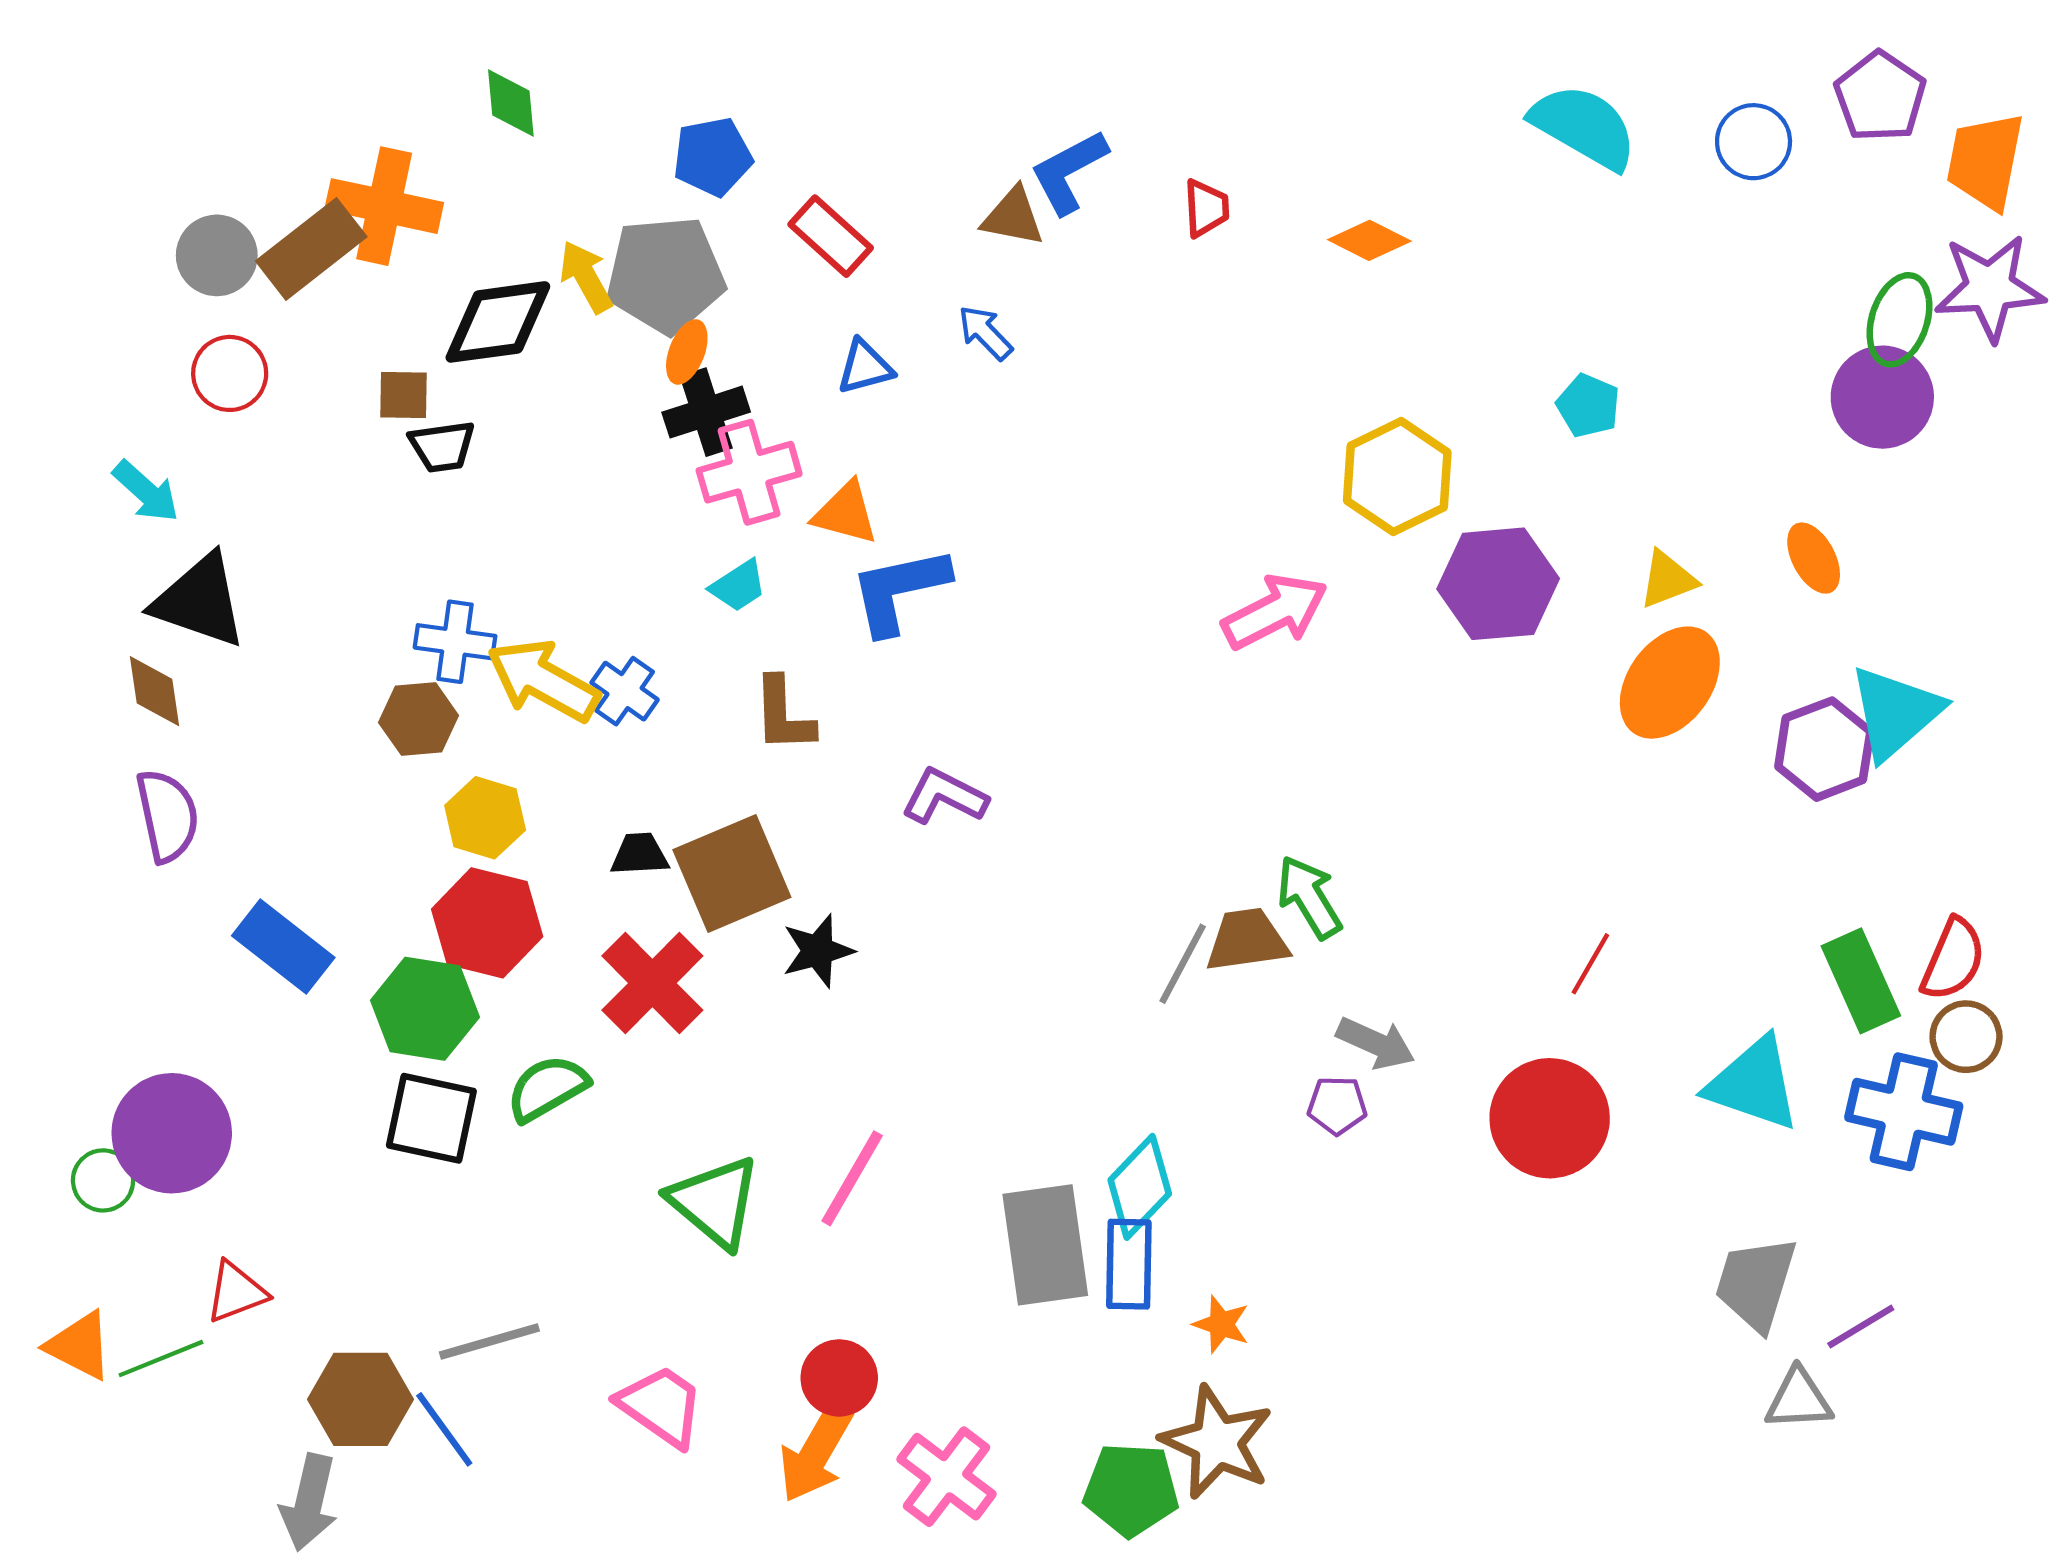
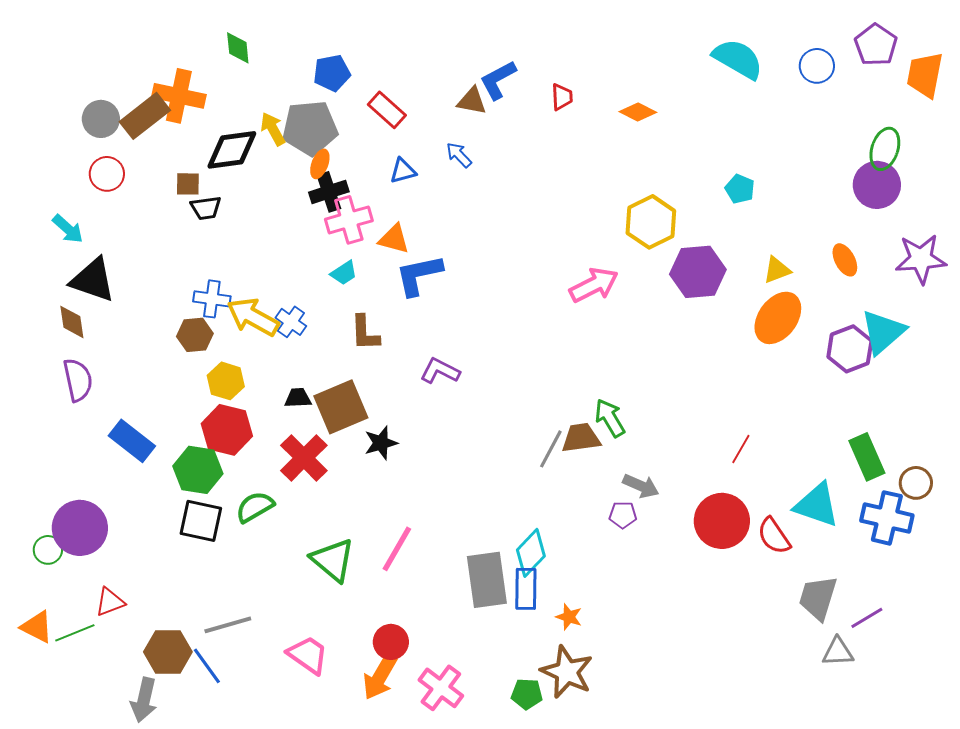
purple star: (1990, 288) -> (921, 259), moved
red semicircle: (1953, 959) -> (774, 536), moved, turned 123
green pentagon: (1131, 1490) -> (527, 694), size x0.7

